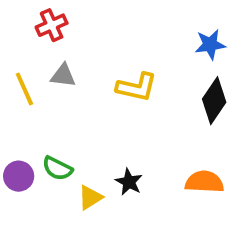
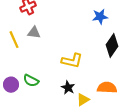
blue star: (210, 45) -> (100, 17), moved
yellow L-shape: (137, 87) -> (72, 61), moved
yellow triangle: (90, 197) -> (83, 100), moved

